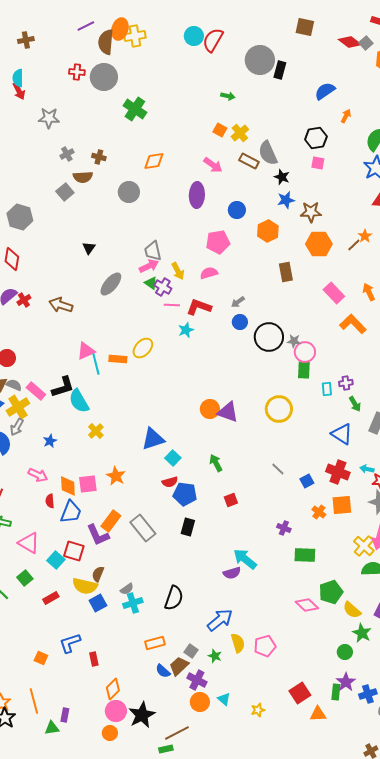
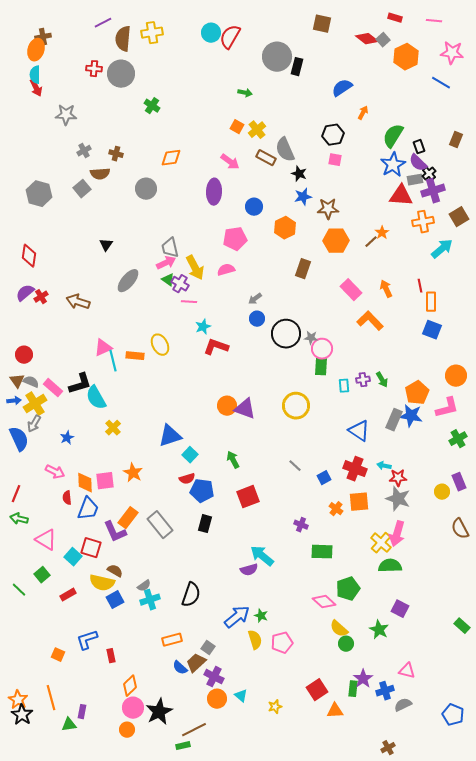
orange ellipse: (120, 29) -> (36, 50), moved
green cross: (135, 109) -> (152, 106), size x0.7
gray hexagon: (20, 217) -> (39, 194), moved
yellow arrow: (178, 271) -> (195, 268), size x1.4
brown rectangle: (286, 272) -> (303, 269), turned 30
red L-shape: (199, 307) -> (216, 347), moved
yellow ellipse: (143, 348) -> (160, 345), turned -70
green arrow: (355, 404) -> (382, 380), moved
red square: (231, 500) -> (248, 497), size x1.6
brown semicircle: (98, 574) -> (115, 571), turned 98
yellow semicircle: (352, 610) -> (339, 629), moved
green circle: (345, 652) -> (346, 644), moved
green star: (215, 656) -> (261, 616), moved

